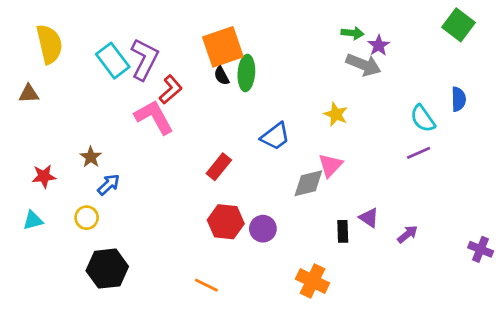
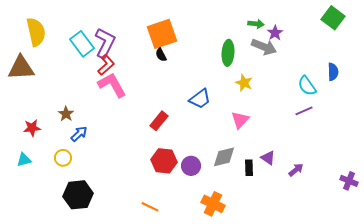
green ellipse: (246, 73) -> (228, 53), moved
red L-shape: (171, 90) -> (106, 65), moved
brown triangle: (29, 94) -> (21, 68), size x1.8
gray diamond: (308, 183) -> (224, 157), moved
orange cross: (312, 281) -> (213, 204), moved

